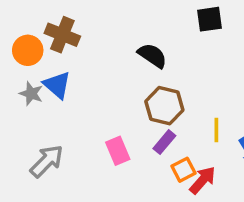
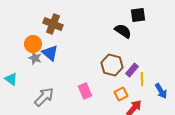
orange circle: (28, 50) -> (33, 44), moved
black semicircle: (152, 55) -> (123, 31), moved
purple rectangle: (164, 142) -> (132, 70), moved
orange square: (184, 170) -> (121, 94), moved

